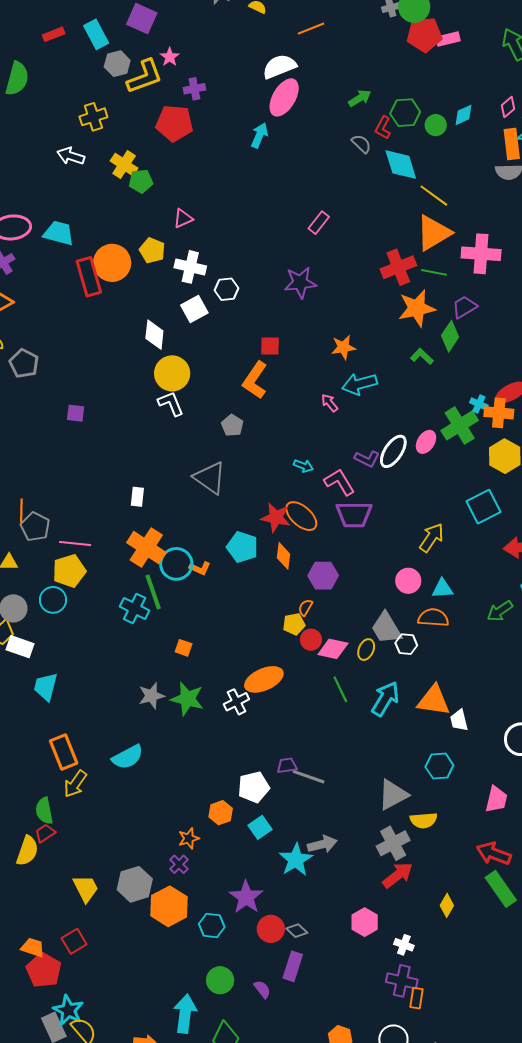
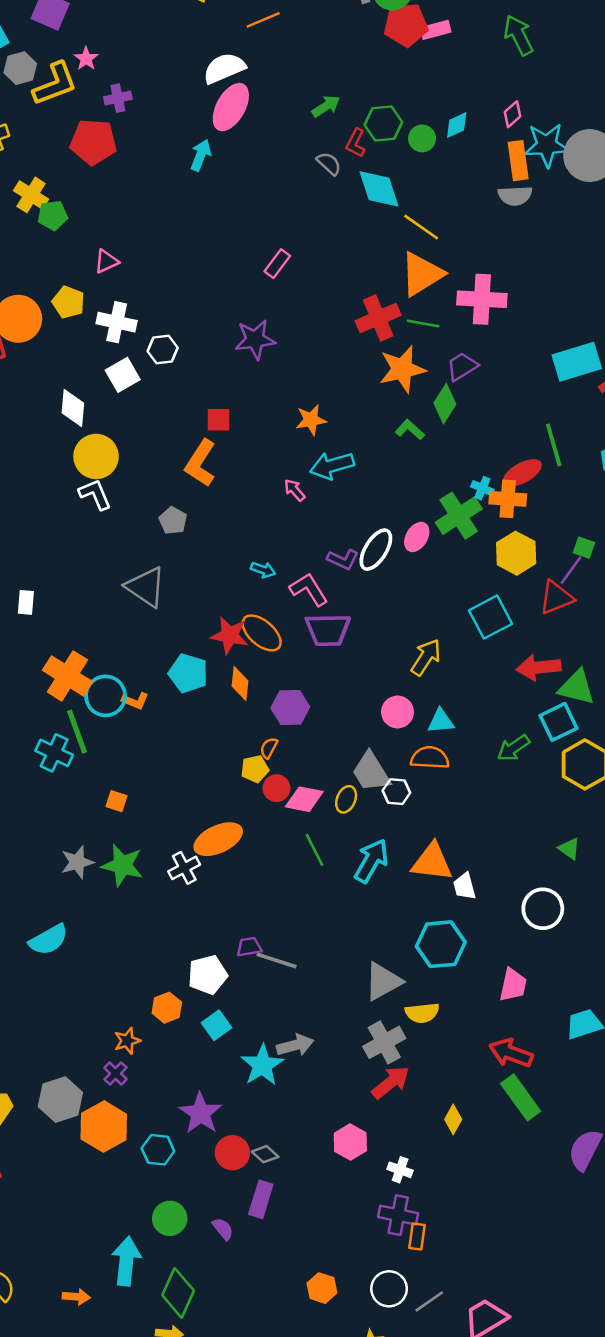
white rectangle: (137, 497) -> (26, 602), moved
cyan hexagon: (439, 766) -> (441, 944), size x1.4

